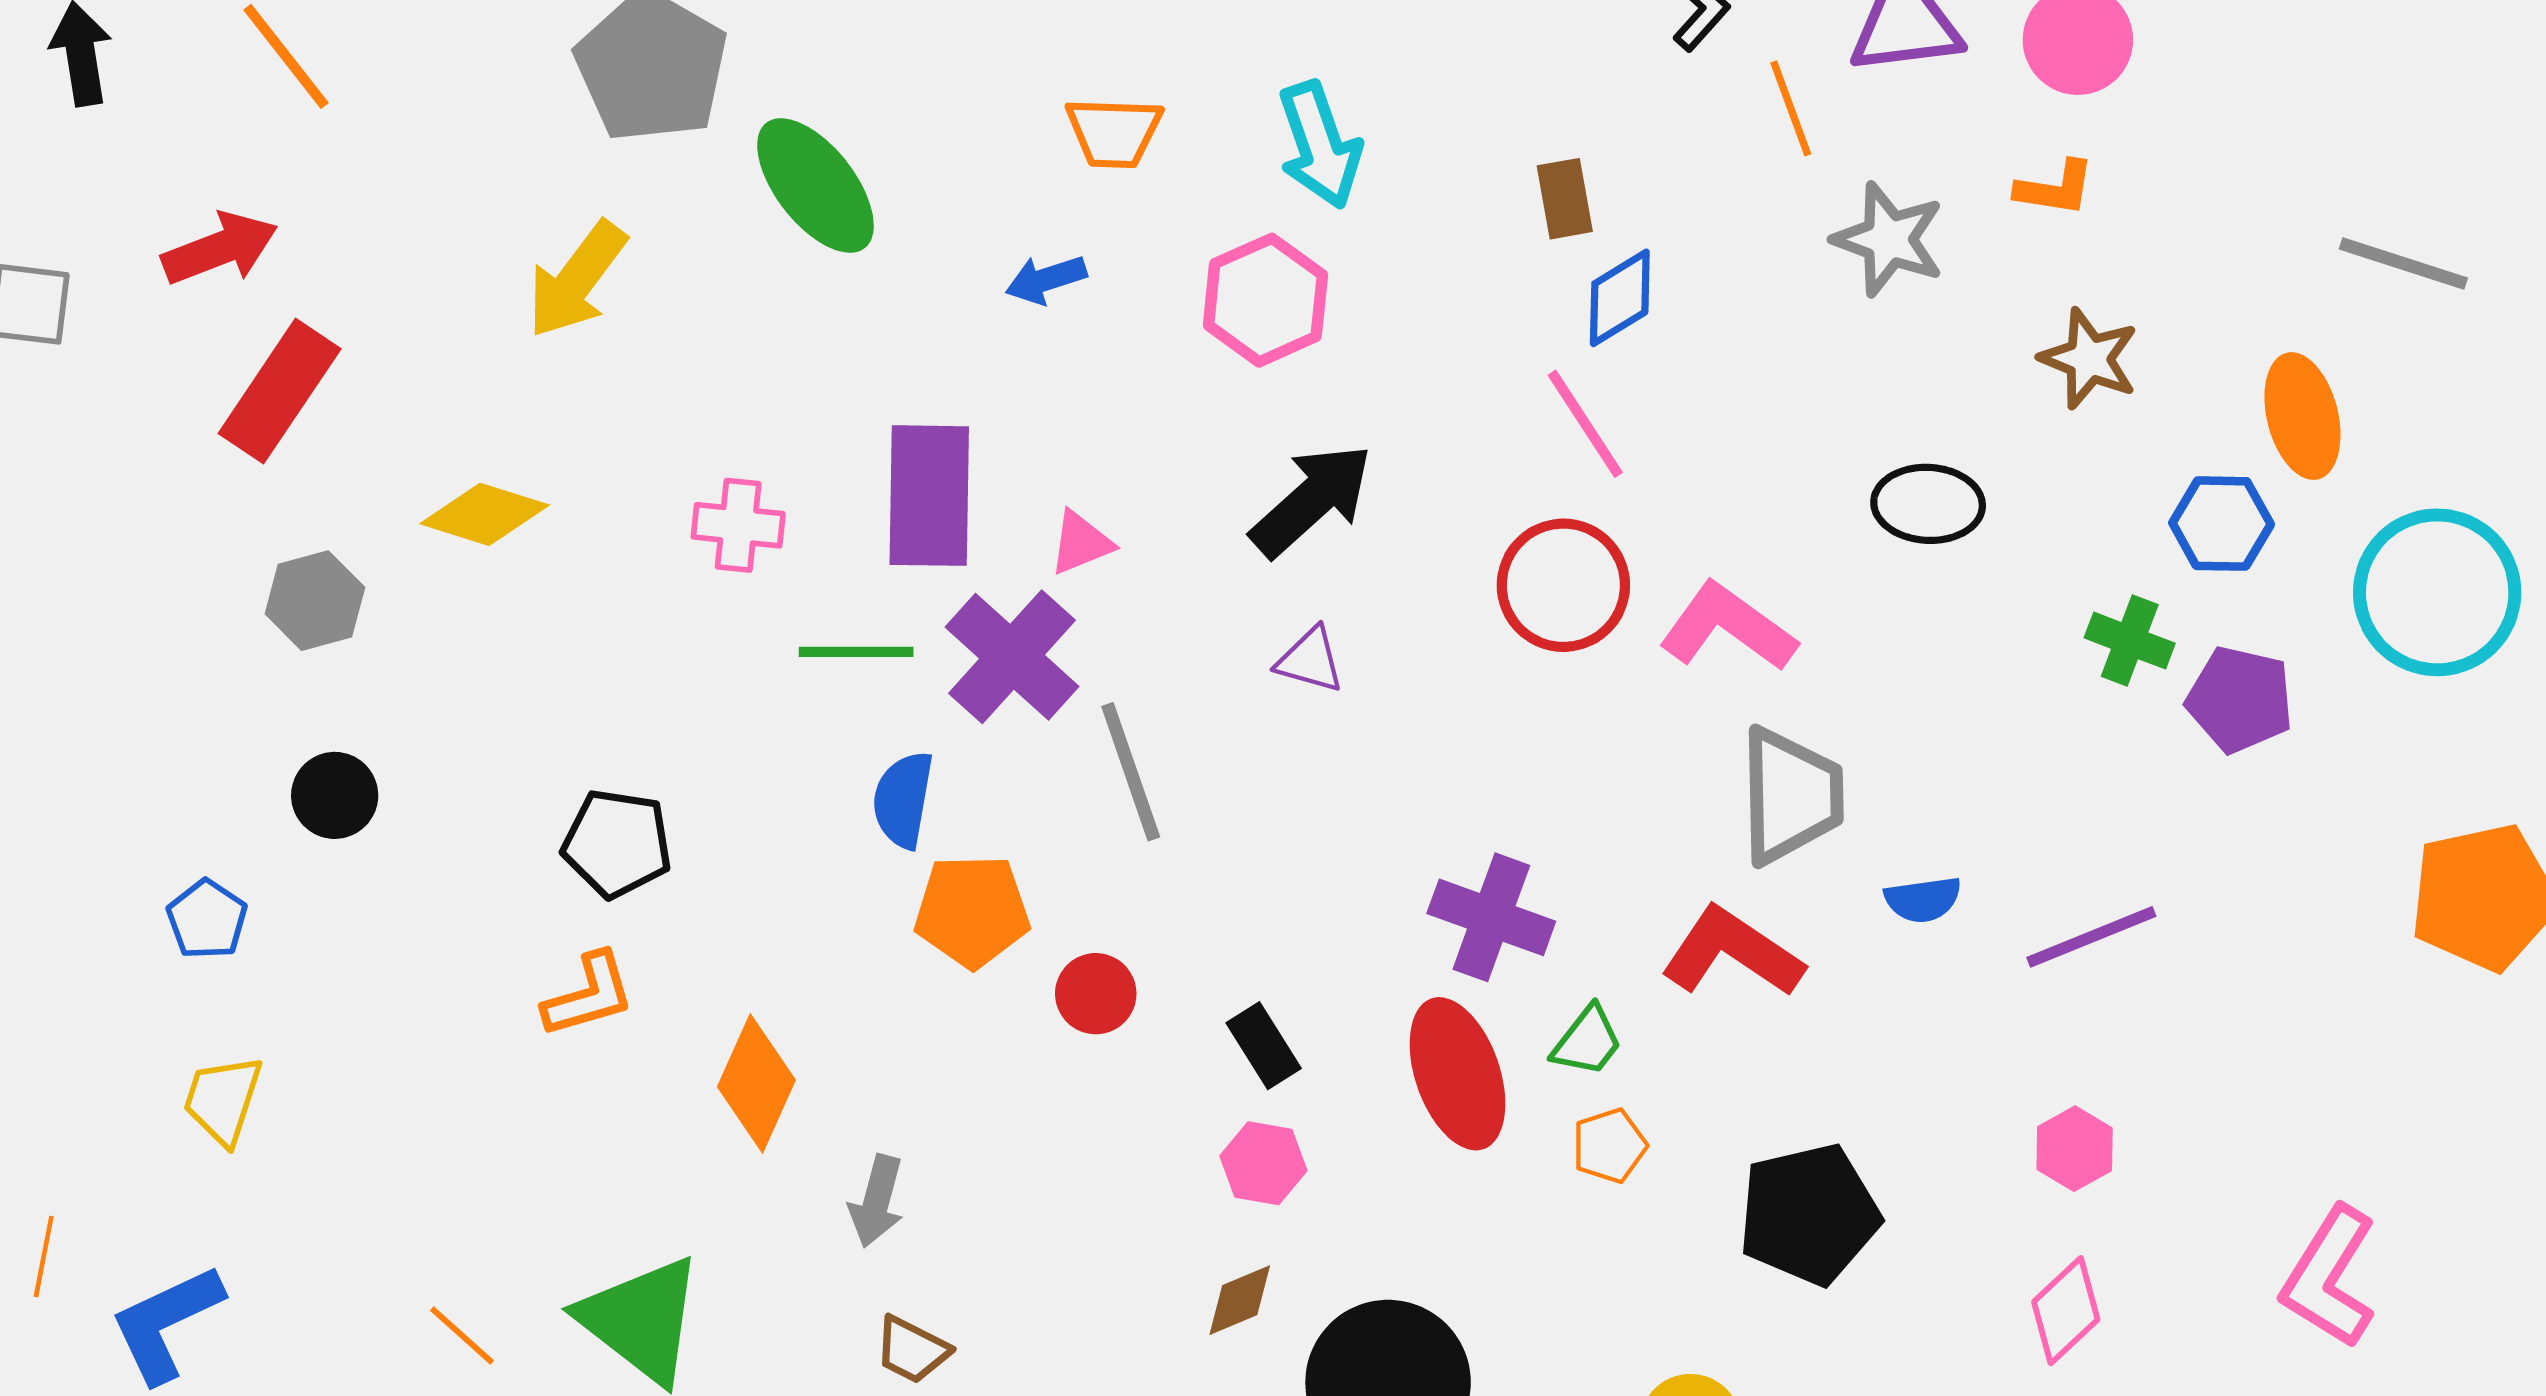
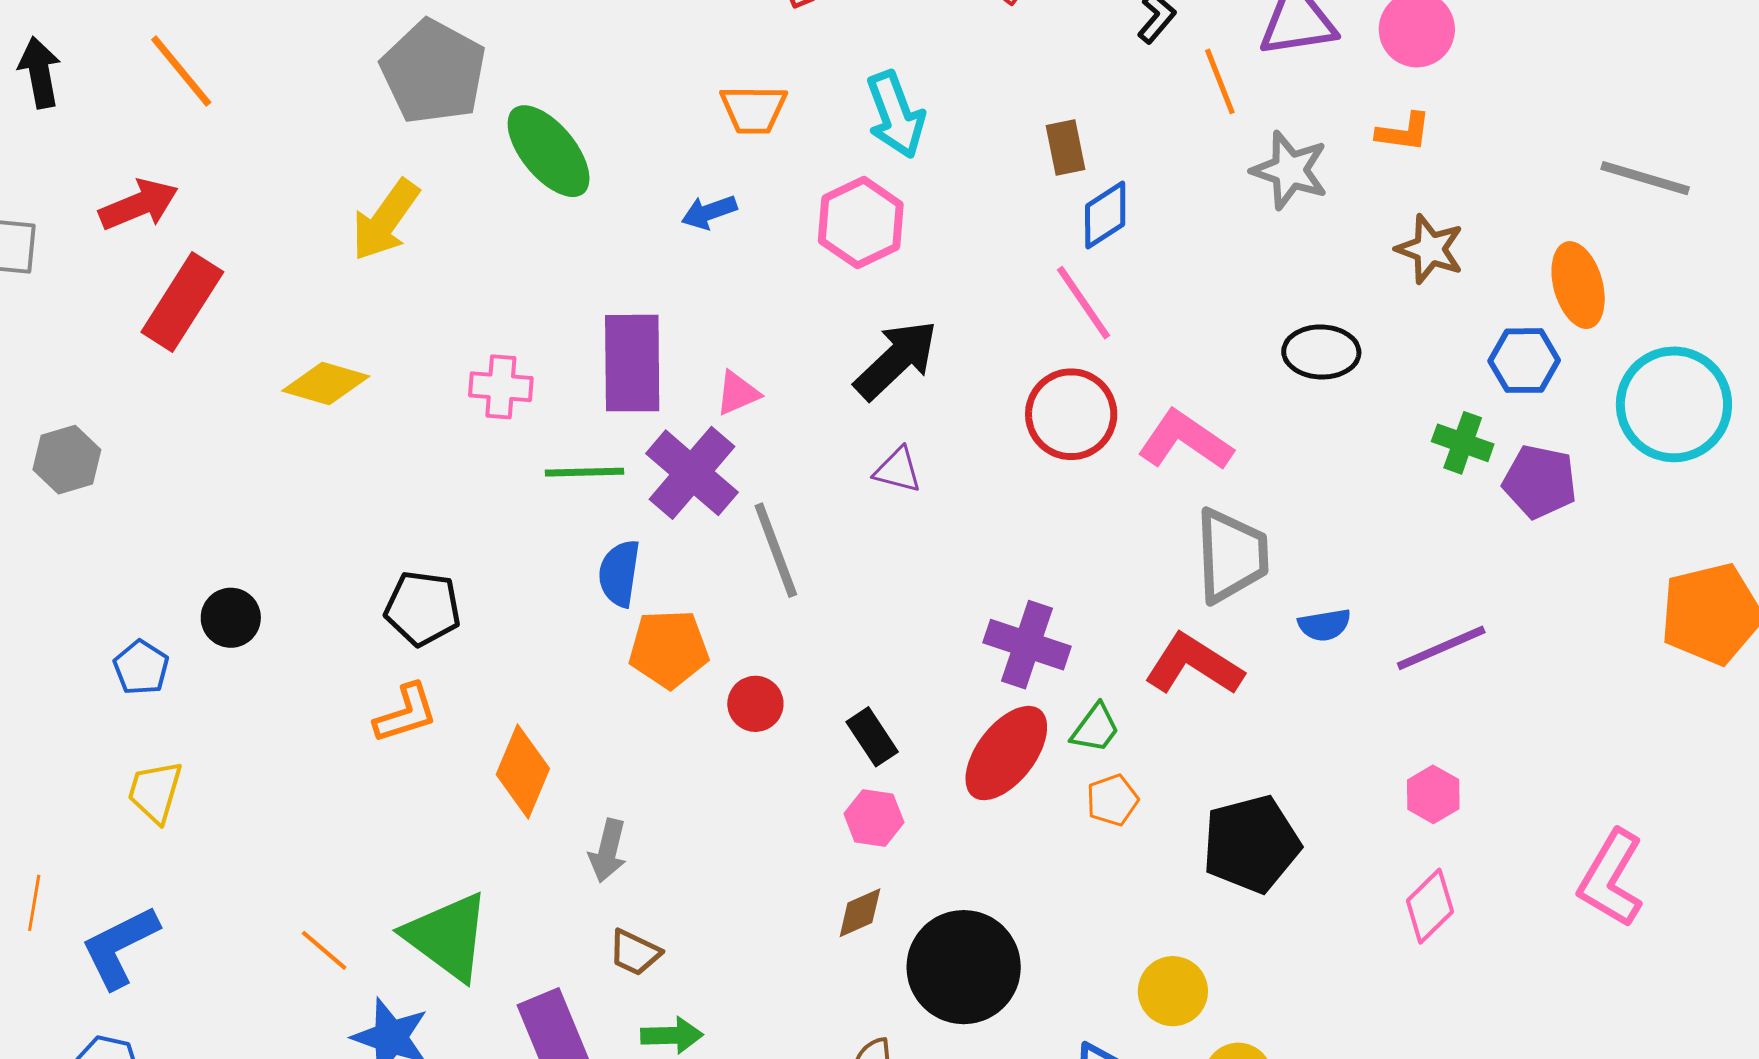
gray hexagon: (315, 601) -> (67, 460), moved
black circle: (335, 795) -> (231, 618), moved
red ellipse: (1457, 1074) -> (1006, 753), turned 58

